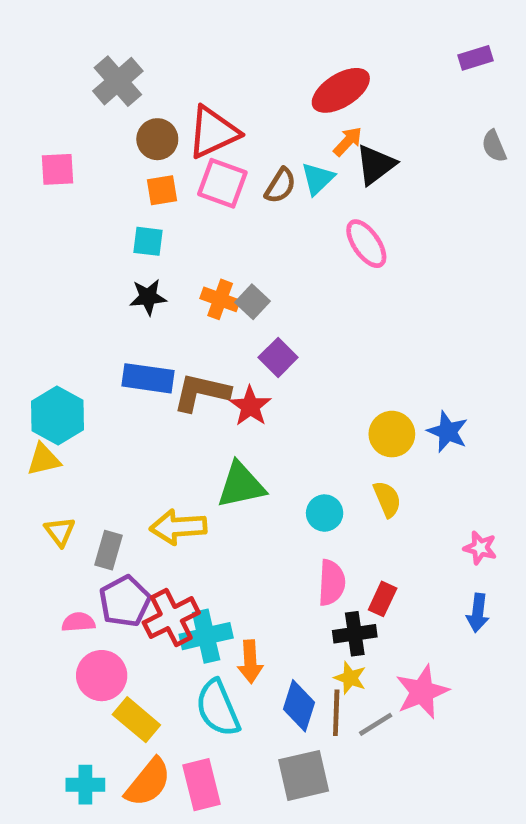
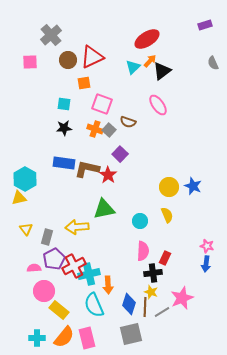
pink square: (57, 169) -> (30, 62), moved
cyan triangle: (318, 179) -> (133, 67), moved
pink square: (222, 183) -> (102, 104), moved
brown semicircle: (280, 186) -> (128, 122), moved, turned 77
orange square: (162, 190) -> (84, 83), moved
pink star: (480, 548) -> (207, 246), moved

